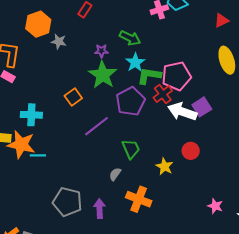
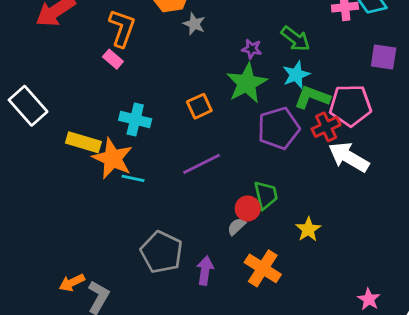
purple square: (202, 107) -> (384, 57), moved, turned 30
purple line: (96, 126) -> (202, 164), moved
red circle: (191, 151) -> (248, 208), moved

